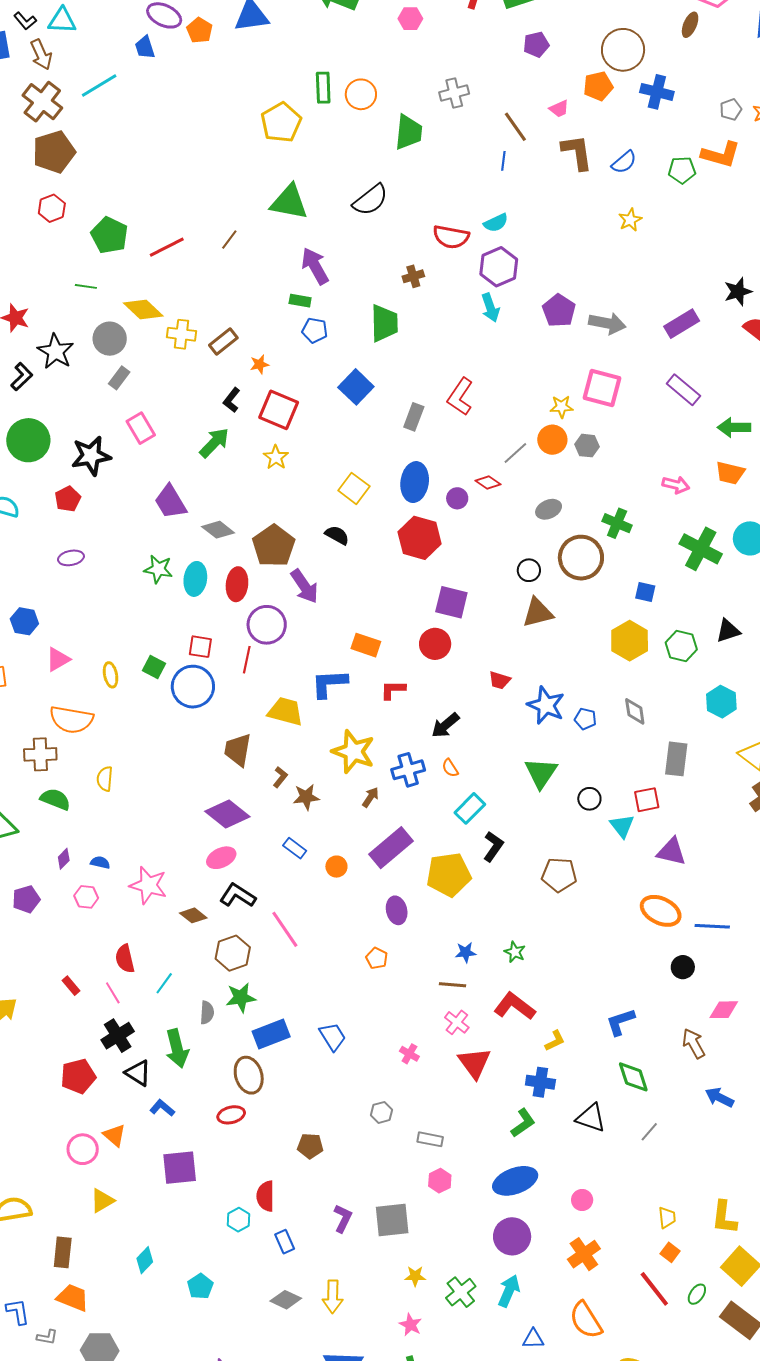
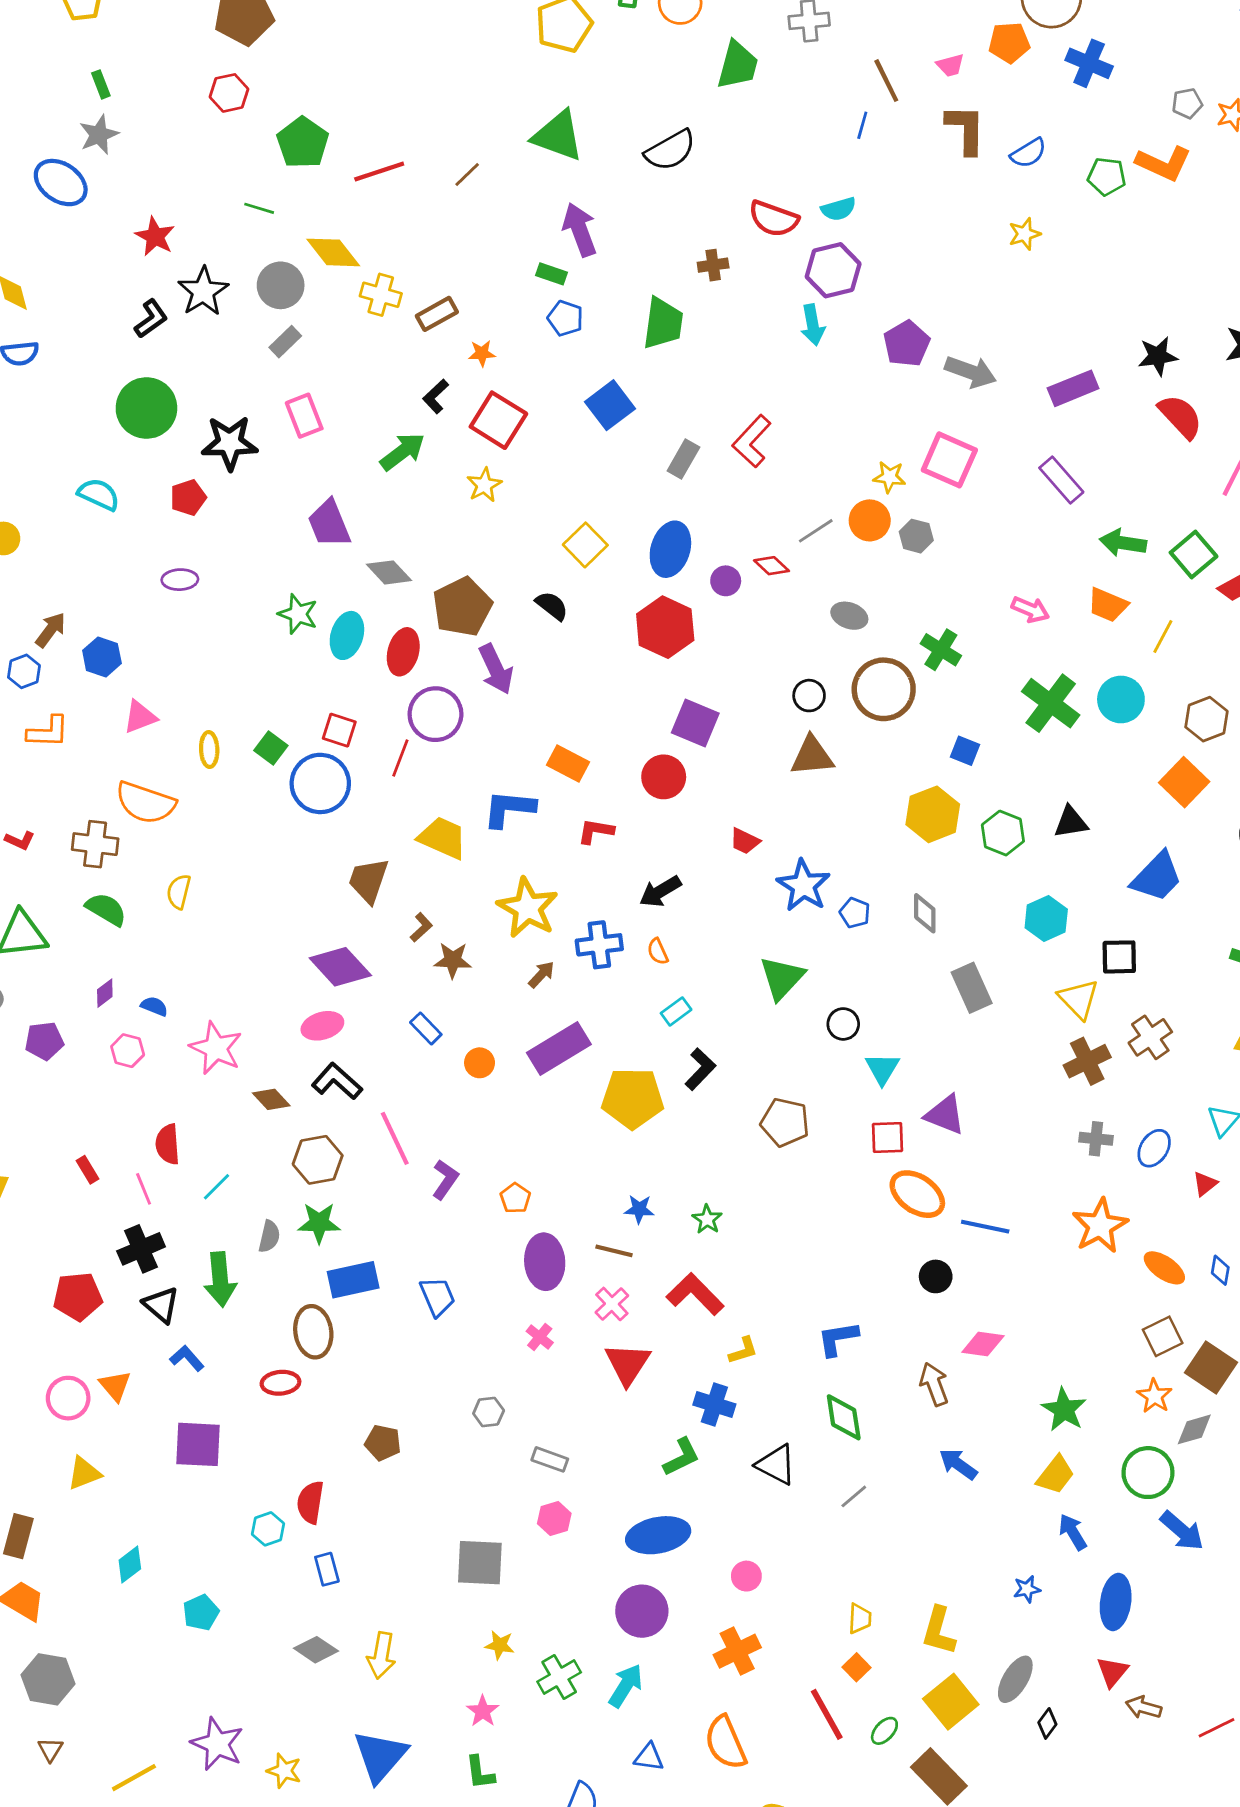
gray ellipse: (549, 509) -> (849, 616), turned 35
gray rectangle: (676, 759) -> (972, 988), turned -40
red square: (647, 800) -> (887, 1138), moved
cyan rectangle: (470, 808) -> (676, 1011), size x0.7
purple ellipse: (397, 910) -> (545, 1262), moved, size x1.4
purple L-shape: (343, 1218) -> (445, 1180), moved

